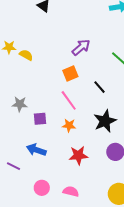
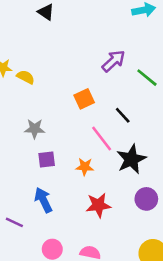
purple arrow: (81, 47) -> (113, 61), moved
pink line: (69, 100) -> (102, 139), moved
gray star: (20, 104) -> (35, 129), moved
blue arrow: (36, 150) -> (43, 200), turned 48

